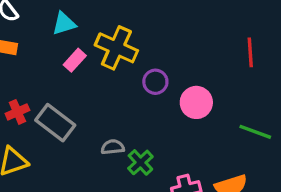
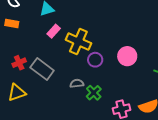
yellow cross: (116, 48) -> (78, 41), moved
purple circle: (155, 82) -> (95, 60), moved

